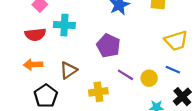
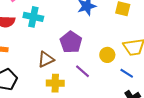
brown triangle: (68, 70) -> (46, 59), moved
yellow circle: (149, 78) -> (107, 55), moved

